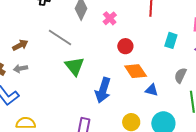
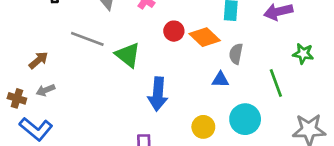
green triangle: (75, 66) -> (128, 55), moved
orange diamond: (136, 71) -> (205, 37), moved
gray semicircle: (180, 75) -> (236, 54), moved

